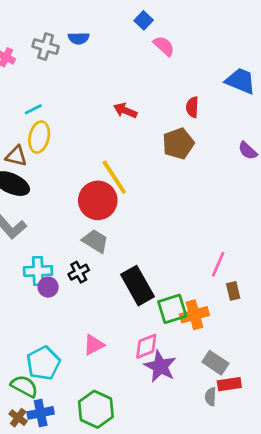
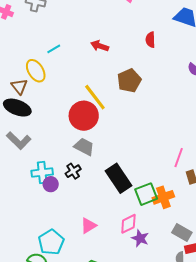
cyan line: (33, 109) -> (54, 49), moved
yellow ellipse: (39, 137) -> (36, 71), turned -40
brown pentagon: (178, 144) -> (129, 81), moved
brown triangle: (16, 156) -> (19, 86), turned 42
purple star: (160, 366) -> (140, 238), size x0.7

